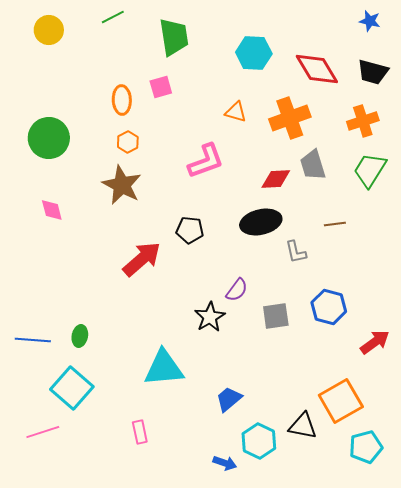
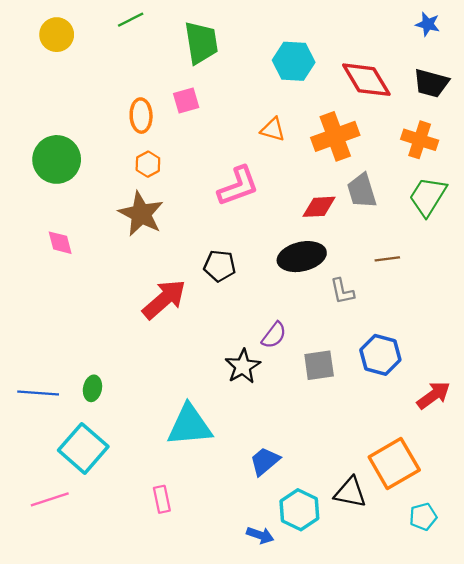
orange cross: (363, 121) -> (420, 140), turned 36
cyan pentagon: (366, 447) -> (423, 517), size x0.7

